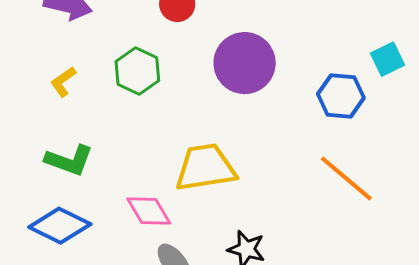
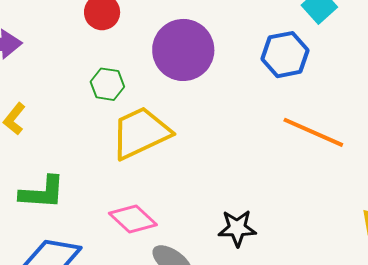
green hexagon: (137, 71) -> (107, 84), moved, size x0.7
yellow trapezoid: (205, 168) -> (141, 133), moved

